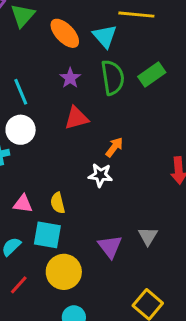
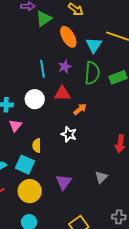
cyan line: (21, 92) -> (42, 69), moved
white circle: (21, 130) -> (35, 99), moved
orange arrow: (114, 147) -> (80, 109), moved
pink triangle: (23, 204) -> (15, 126), moved, turned 48
gray triangle: (148, 236) -> (101, 177), moved

